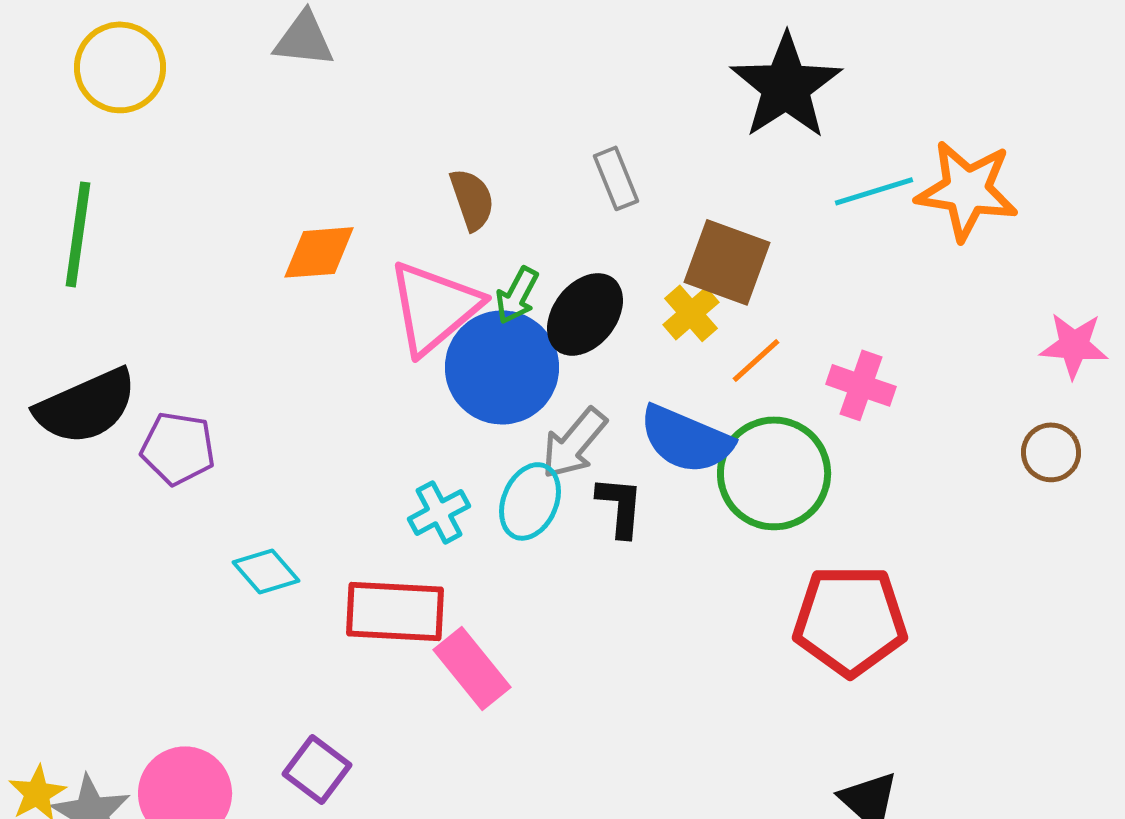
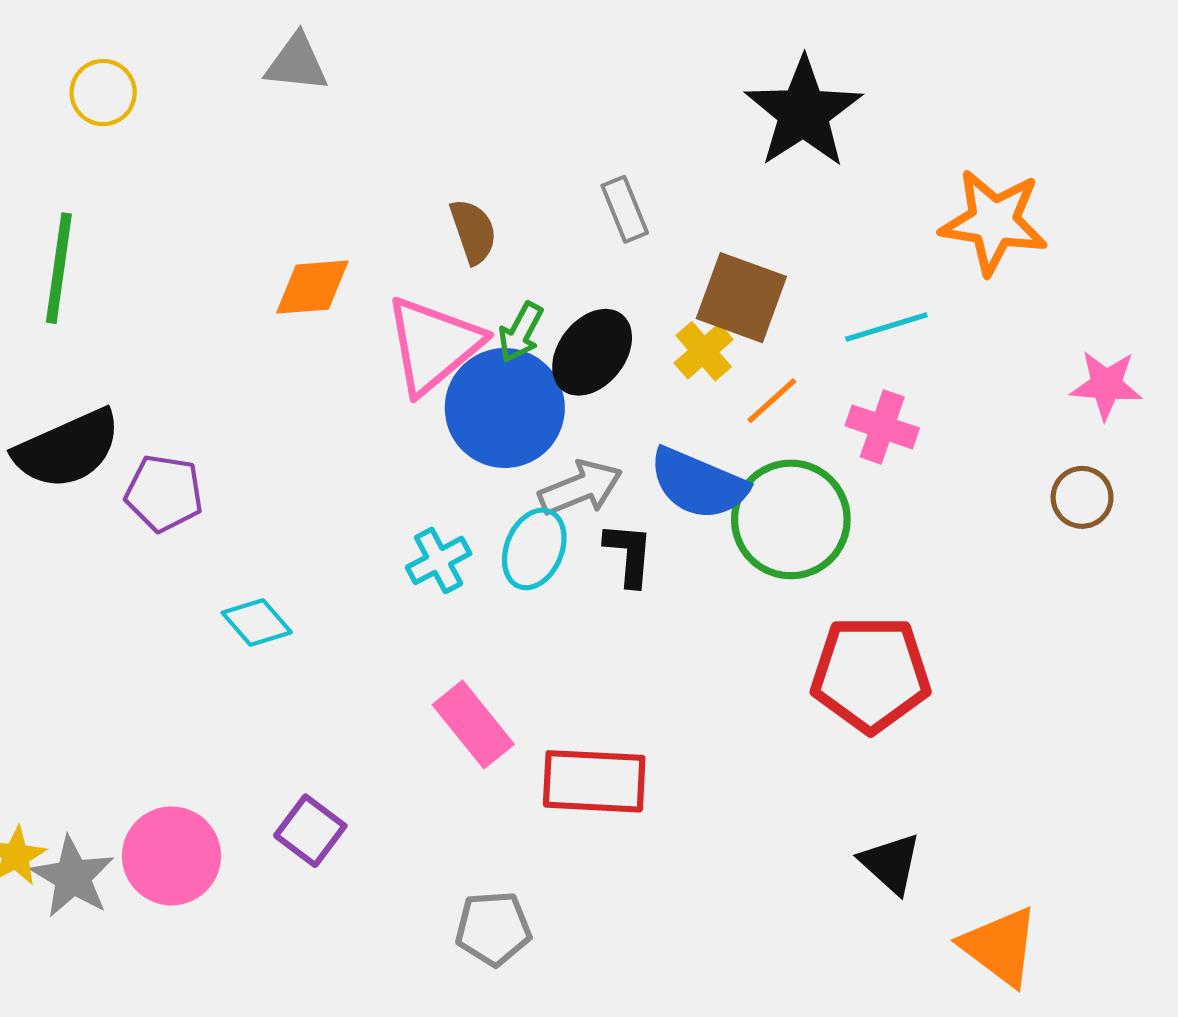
yellow circle: (120, 67) -> (103, 93), size x0.7
cyan line: (874, 191) -> (886, 327), moved
gray arrow: (574, 443) -> (581, 488), turned -152
red rectangle: (395, 611) -> (594, 781), moved

